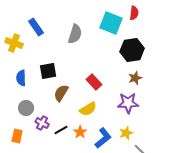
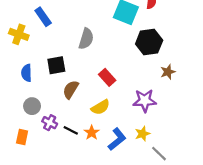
gray semicircle: (75, 34) -> (86, 39), moved
brown star: (135, 78) -> (168, 72), moved
black line: (61, 130) -> (71, 130), turned 56

